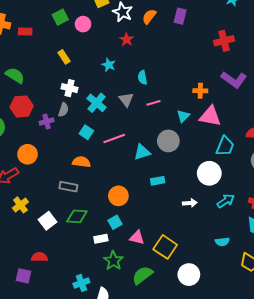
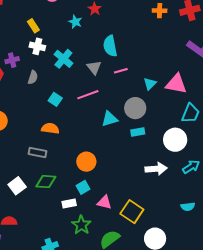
cyan star: (109, 65) -> (75, 22), moved
cyan semicircle: (143, 77) -> (110, 46), size x1.5
white cross: (70, 88) -> (37, 46), moved
orange cross: (200, 91) -> (160, 11), moved
cyan cross: (97, 103) -> (63, 59), moved
purple cross: (47, 121) -> (12, 60), moved
pink line: (114, 139) -> (88, 95), moved
cyan rectangle: (158, 181) -> (138, 132), moved
white arrow: (190, 203) -> (156, 169), size x1.5

